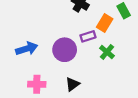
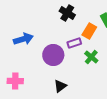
blue arrow: (27, 49) -> (23, 39), moved
pink cross: (37, 84) -> (15, 81), moved

